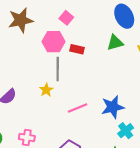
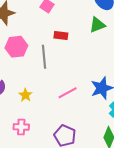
pink hexagon: (53, 42) -> (16, 47), moved
yellow star: (46, 90) -> (25, 95), moved

